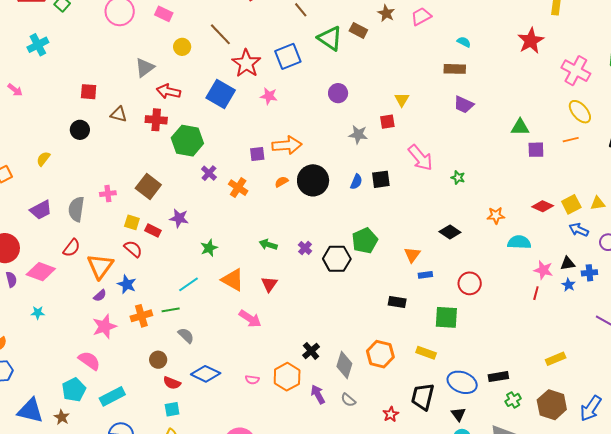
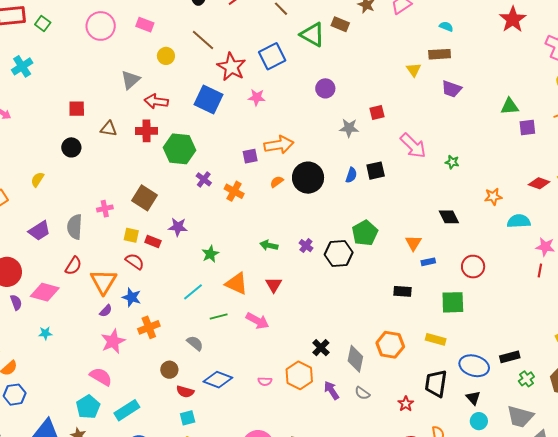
yellow triangle: (402, 100) -> (414, 70), moved
black diamond: (450, 232) -> (449, 217), turned 35
green line: (171, 310) -> (219, 317), moved

